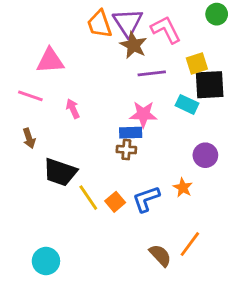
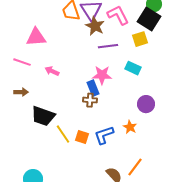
black square: (210, 85) -> (149, 19), moved, turned 35
pink arrow: (73, 109) -> (52, 71), turned -40
blue rectangle: (131, 133) -> (93, 88), turned 70
brown arrow: (29, 138) -> (21, 92), turned -72
orange square: (115, 202) -> (82, 137), turned -32

